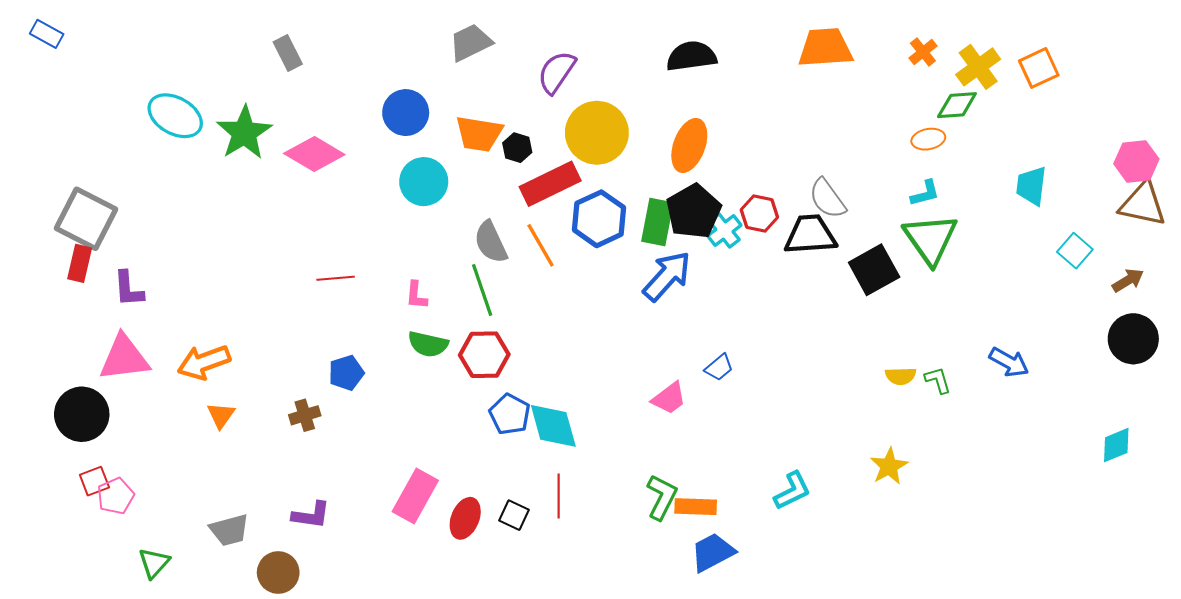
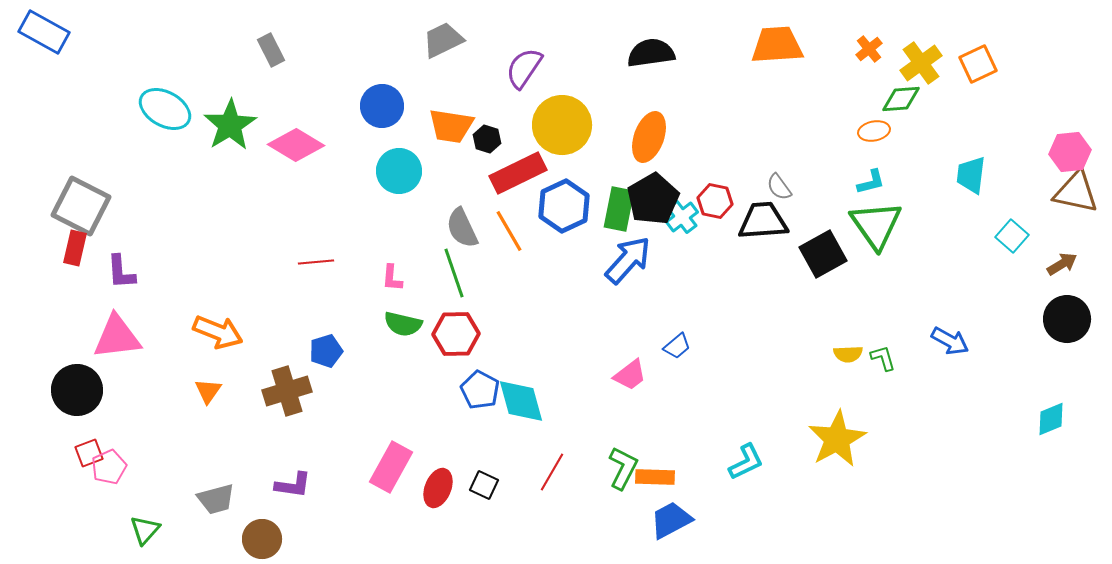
blue rectangle: (47, 34) -> (44, 32), size x1.6
gray semicircle: (827, 199) -> (779, 187), size x0.7
orange arrow: (204, 362) -> (218, 332), moved, turned -138
brown cross: (305, 415) -> (287, 391), size x1.6
yellow star: (889, 466) -> (837, 439), size x1.6
red line: (559, 496) -> (552, 472), moved, turned 30

